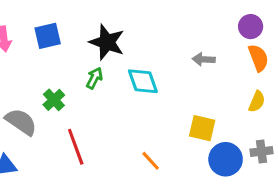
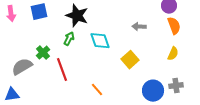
gray semicircle: (21, 122) -> (22, 67), turned -65
yellow square: (202, 128) -> (130, 60), moved, turned 36
red line: (76, 147) -> (62, 70), moved
orange line: (151, 161) -> (97, 90), moved

